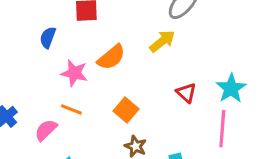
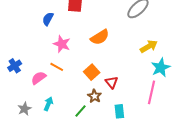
yellow arrow: (162, 41) -> (149, 46), moved
orange semicircle: (111, 57) -> (100, 37), moved
red triangle: (186, 93) -> (112, 82), moved

